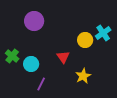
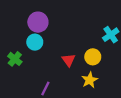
yellow circle: (85, 40) -> (93, 57), moved
cyan circle: (31, 64) -> (35, 42), moved

